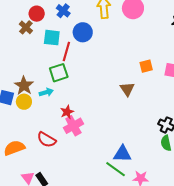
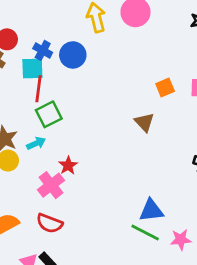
blue cross: (63, 11) -> (43, 50), moved
red line: (66, 51) -> (38, 89), moved
pink cross: (73, 126) -> (51, 185), moved
red semicircle: (47, 140) -> (49, 223), moved

